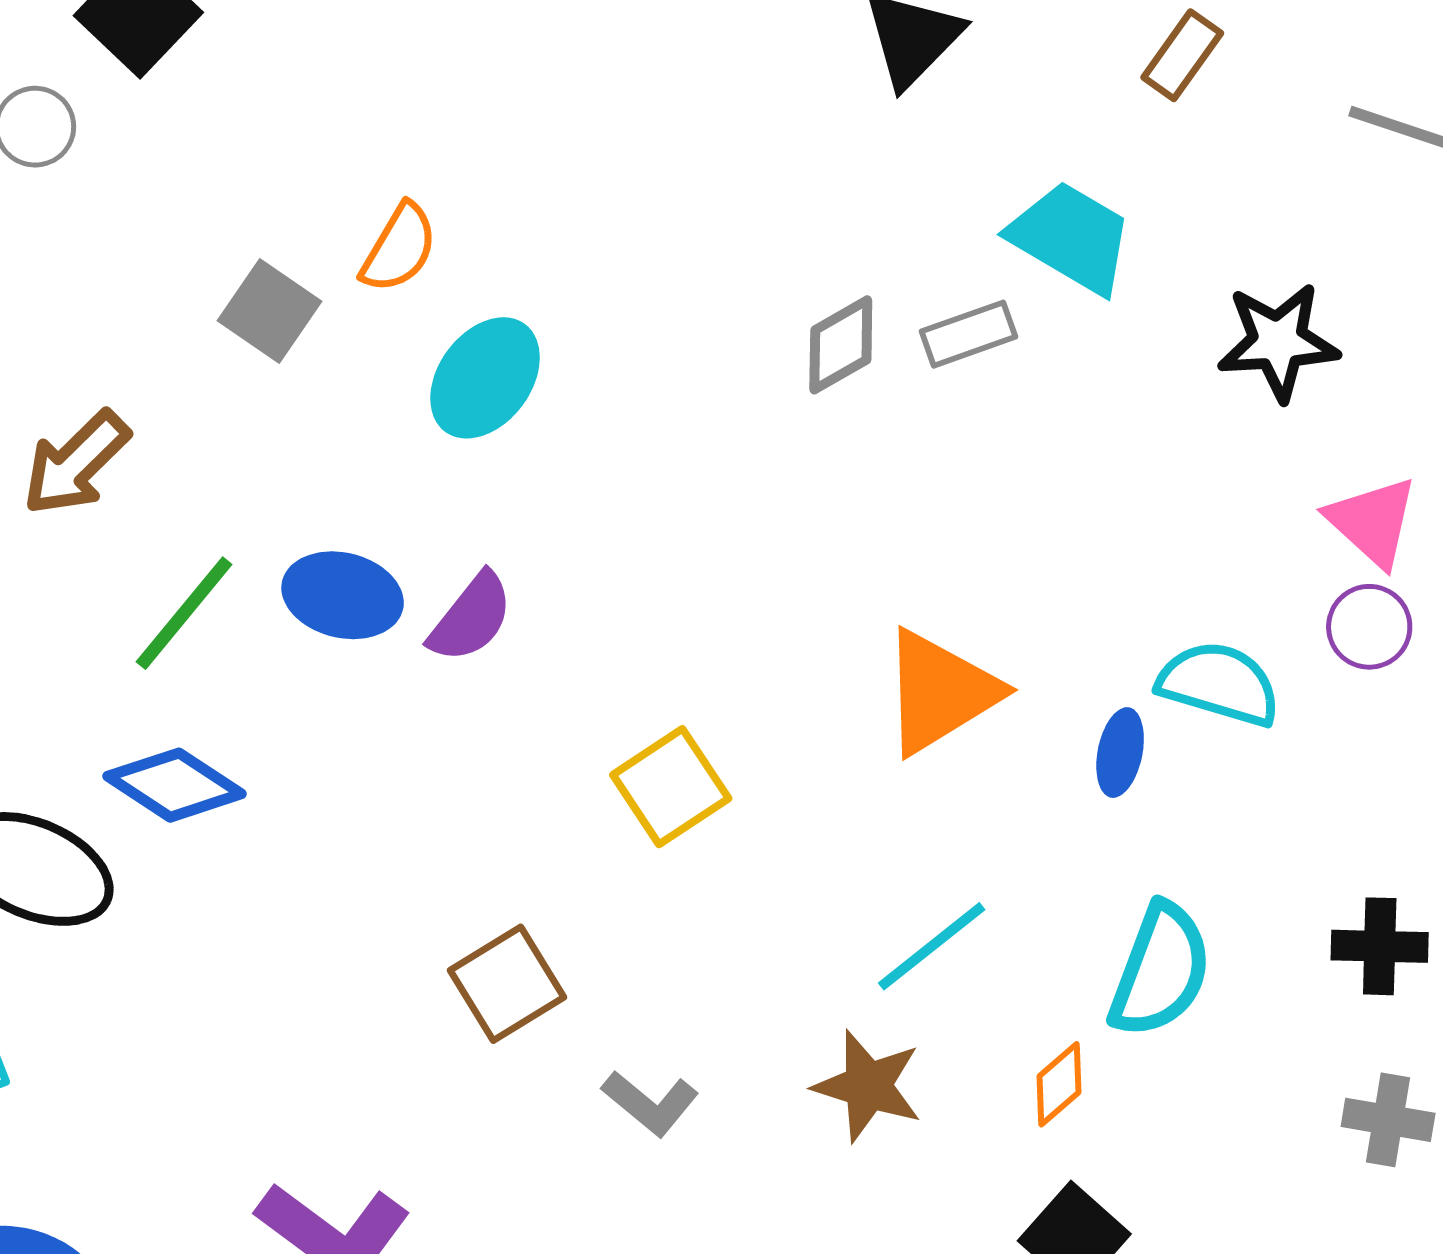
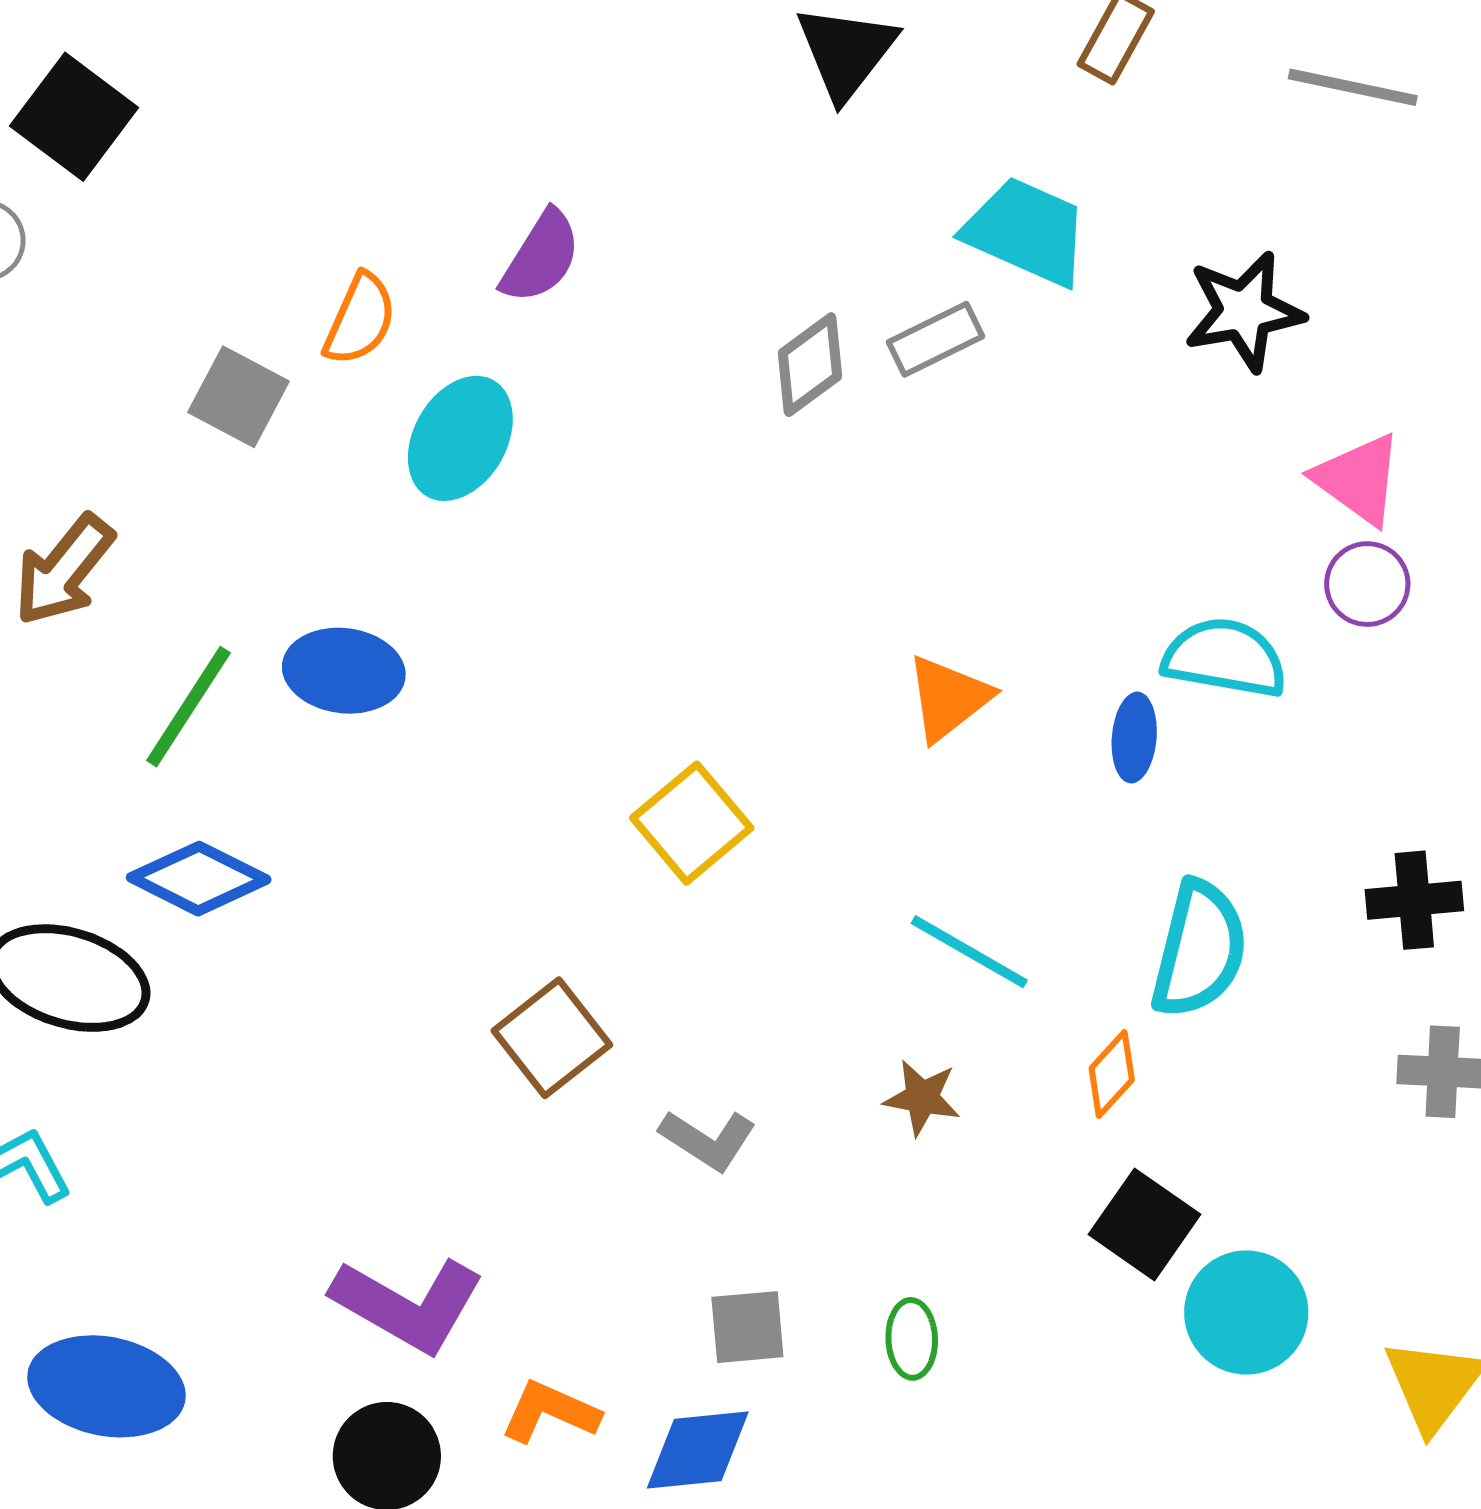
purple semicircle: (471, 618) -> (541, 257), moved
orange triangle: (940, 692) -> (948, 698), size x0.7
cyan line: (932, 946) -> (969, 952), turned 75
brown star: (868, 1086) -> (922, 1098), size x0.7

